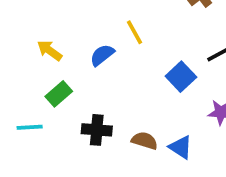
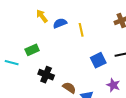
yellow arrow: (50, 50) -> (42, 16), moved
blue semicircle: (102, 55) -> (60, 23), moved

